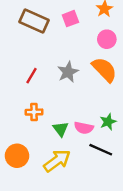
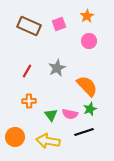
orange semicircle: (104, 70) -> (87, 86), moved
black line: (101, 150) -> (84, 132), turned -42
yellow arrow: (57, 161) -> (48, 141), turned -135

